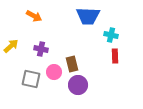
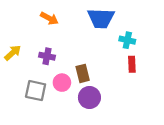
orange arrow: (34, 16) -> (49, 18), moved

